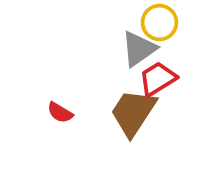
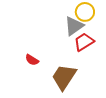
brown trapezoid: (133, 113) -> (64, 77), moved

